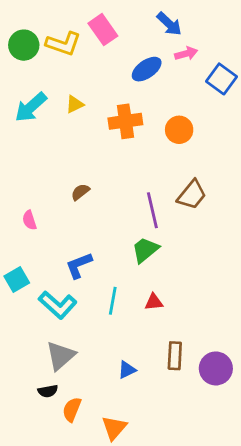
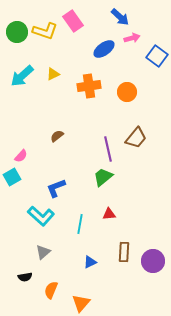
pink semicircle: (29, 220) -> (21, 156), turned -120
cyan square: (17, 279) -> (12, 177), moved
cyan line: (113, 301) -> (80, 224), moved
gray triangle: (60, 356) -> (43, 252), size x0.7
black semicircle: (48, 391) -> (25, 277), moved

